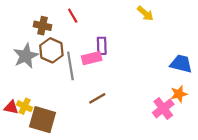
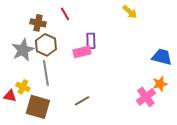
gray line: (70, 66) -> (46, 73), moved
brown line: (97, 98) -> (82, 101), moved
yellow cross: (25, 106) -> (23, 87), moved

